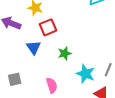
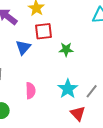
green star: (65, 53) -> (66, 49), moved

